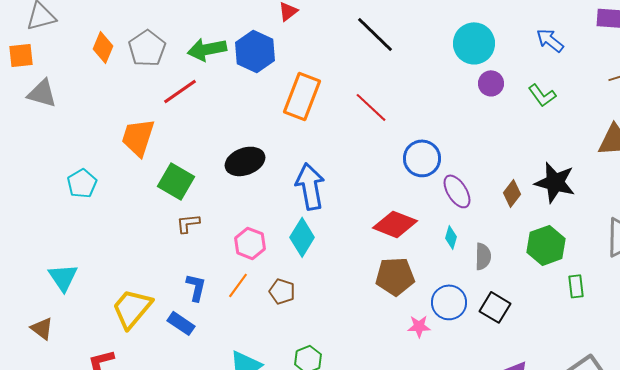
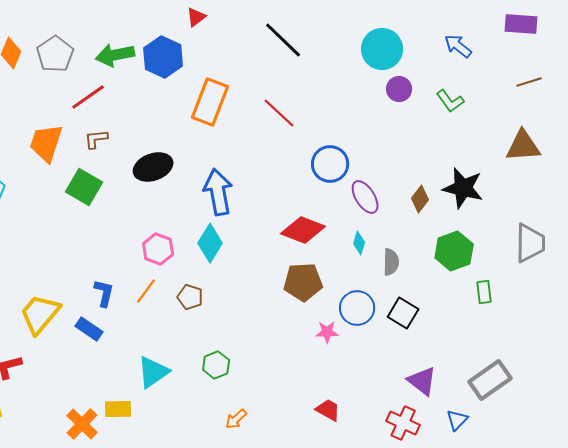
brown L-shape: (188, 223) -> (96, 139), moved

